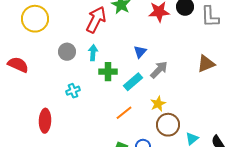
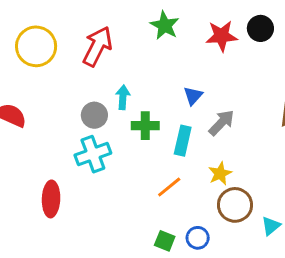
red arrow: (96, 20) -> (97, 46), moved
gray circle: (67, 52) -> (94, 115), moved
cyan rectangle: (133, 82) -> (183, 141), turned -36
cyan cross: (73, 91) -> (93, 154), size x1.6

